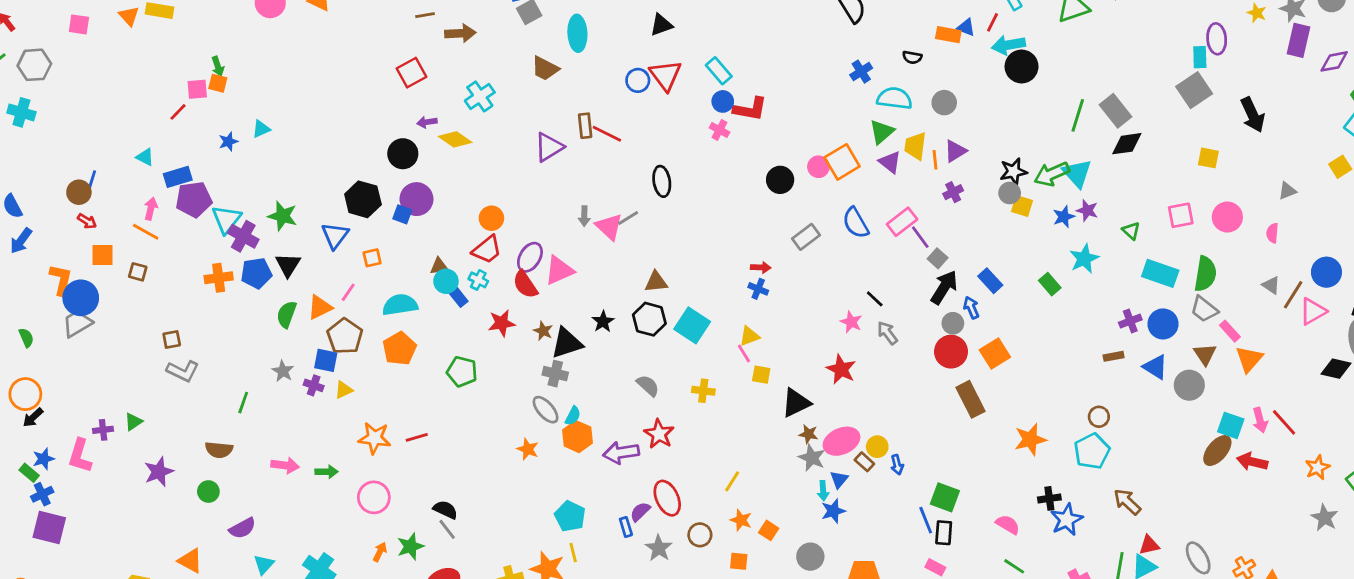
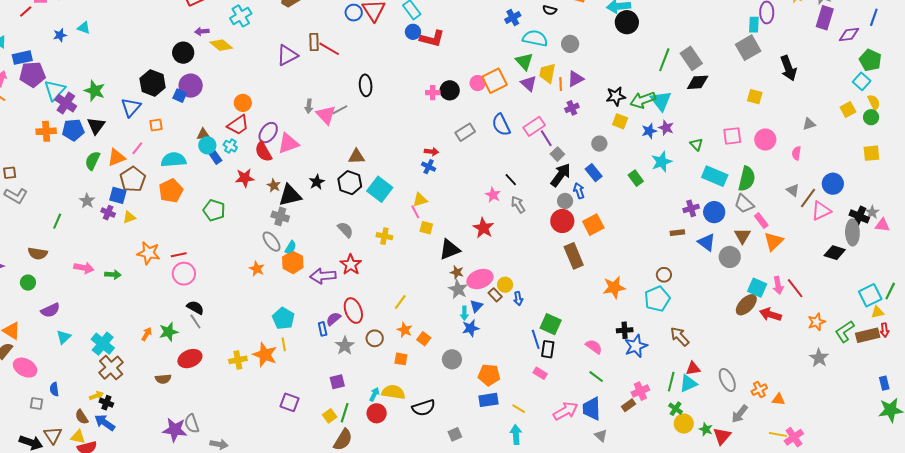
cyan triangle: (261, 129) -> (84, 28), turned 40
pink cross: (719, 130) -> (433, 93), moved, turned -32
green triangle: (882, 132) -> (524, 61), turned -36
gray circle: (1010, 193) -> (599, 144), moved
pink circle: (374, 497) -> (184, 274), moved

